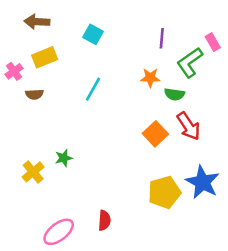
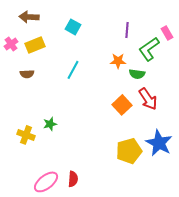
pink cross: (14, 71) -> (11, 44), moved
yellow cross: (33, 172) -> (26, 135), turned -30
red semicircle: (104, 220) -> (73, 179), moved

